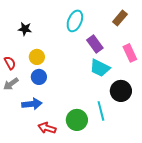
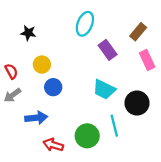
brown rectangle: (120, 18) -> (138, 32), moved
cyan trapezoid: (100, 68) -> (104, 89), moved
blue circle: (39, 77) -> (53, 87), moved

